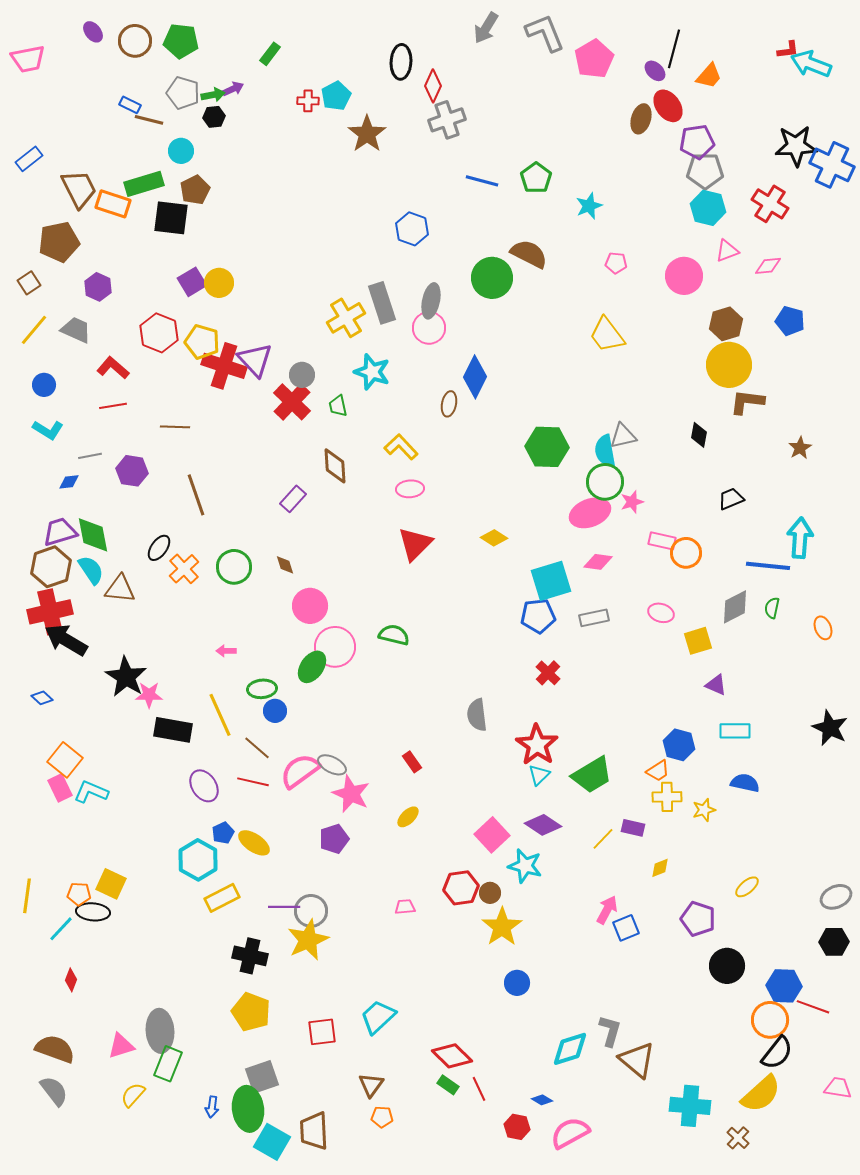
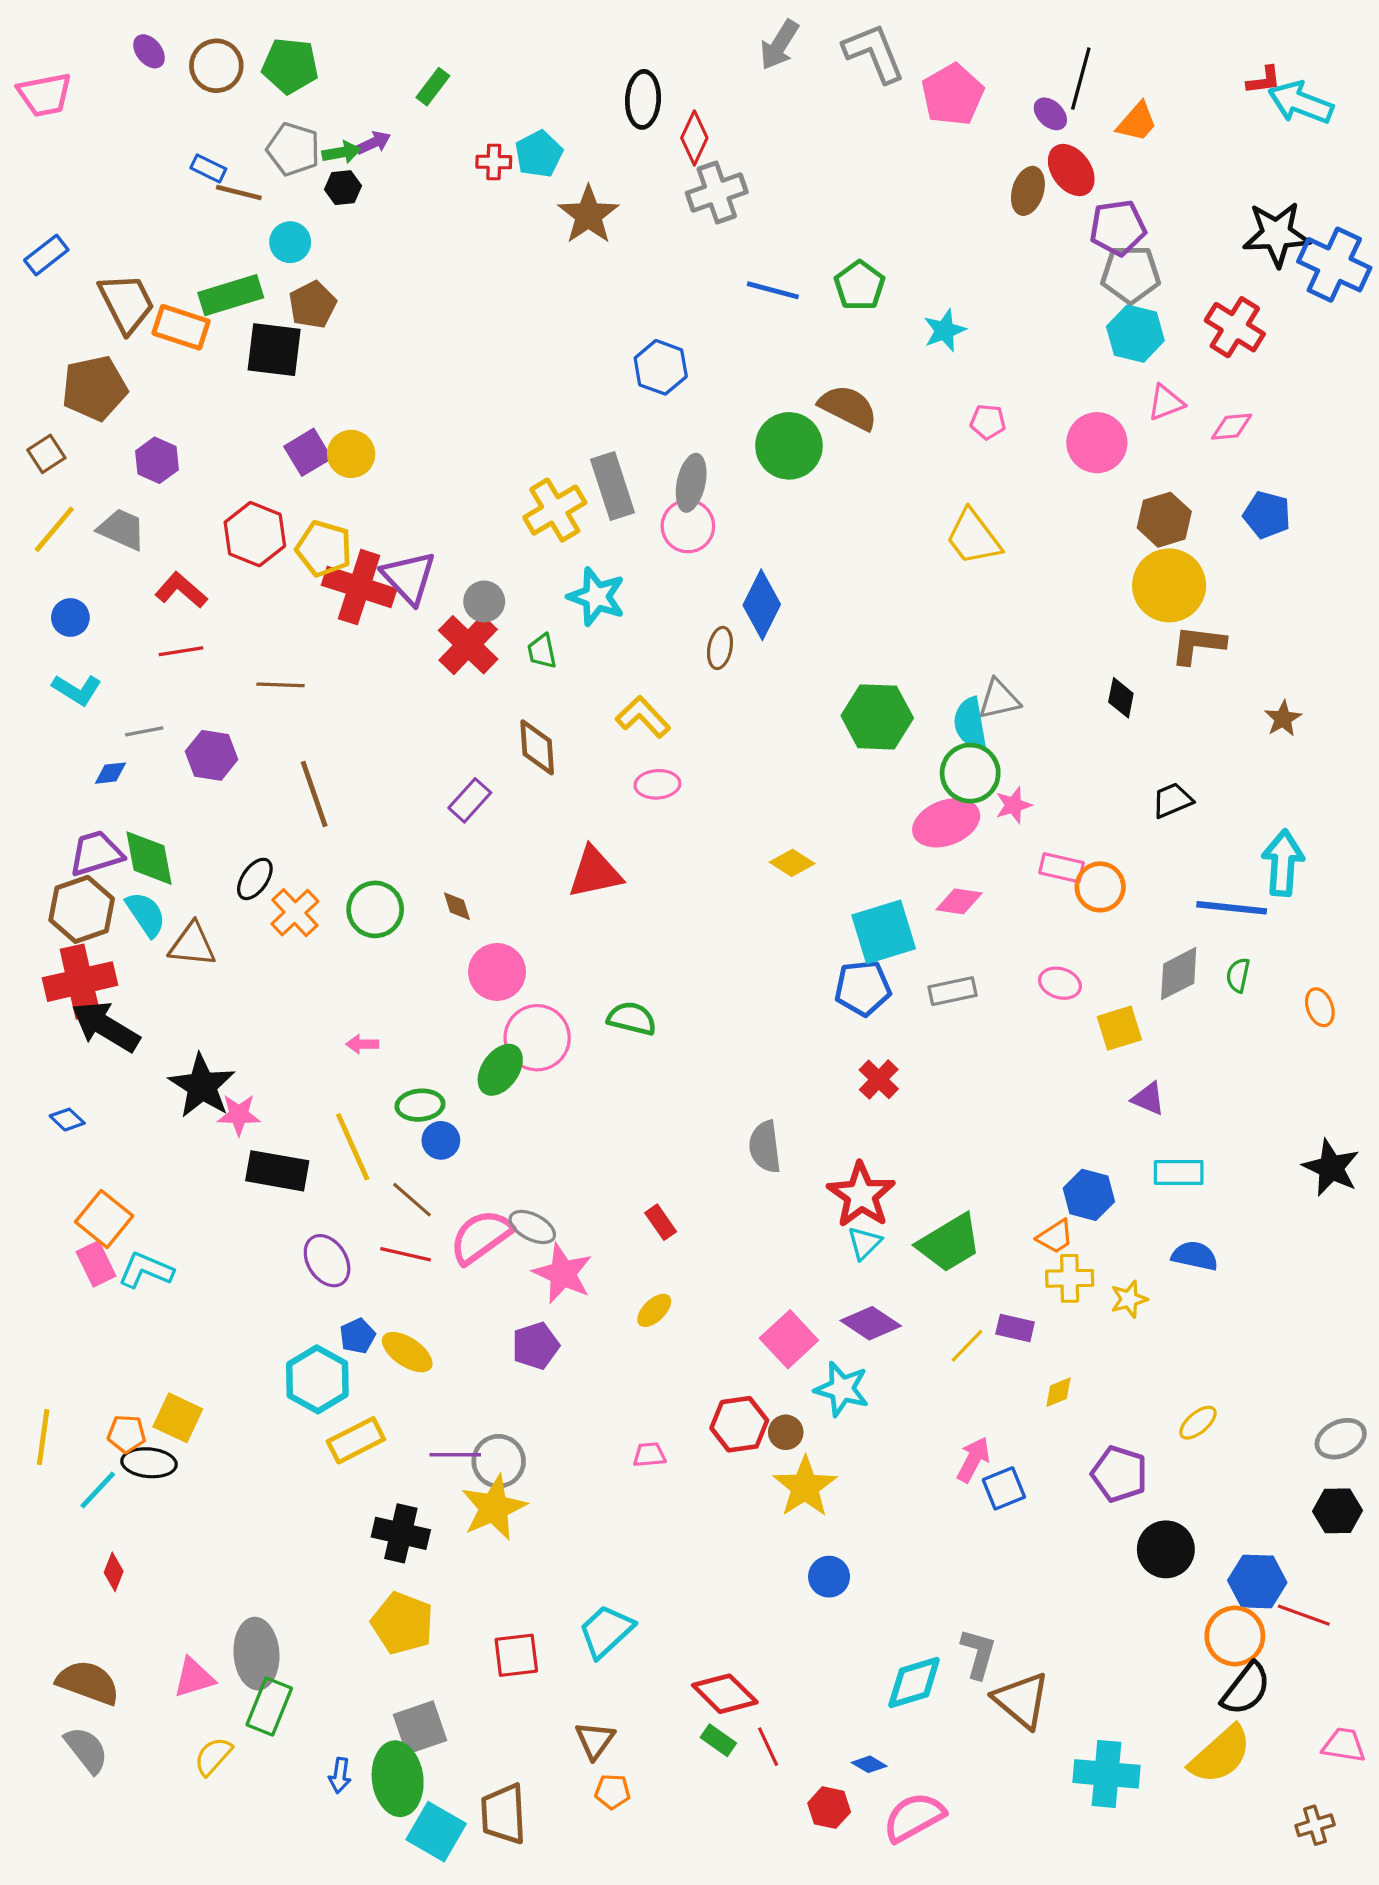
red triangle: (415, 544) -> (595, 873), moved, turned 33
brown cross: (738, 1138) -> (1315, 1825), moved, turned 30

